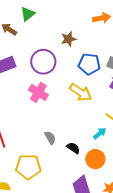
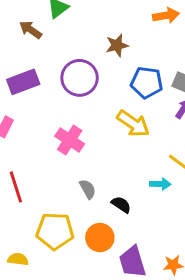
pink cross: (38, 92) -> (70, 140), moved
cyan arrow: (100, 133) -> (160, 184), turned 40
orange circle: (95, 159) -> (100, 238), moved

